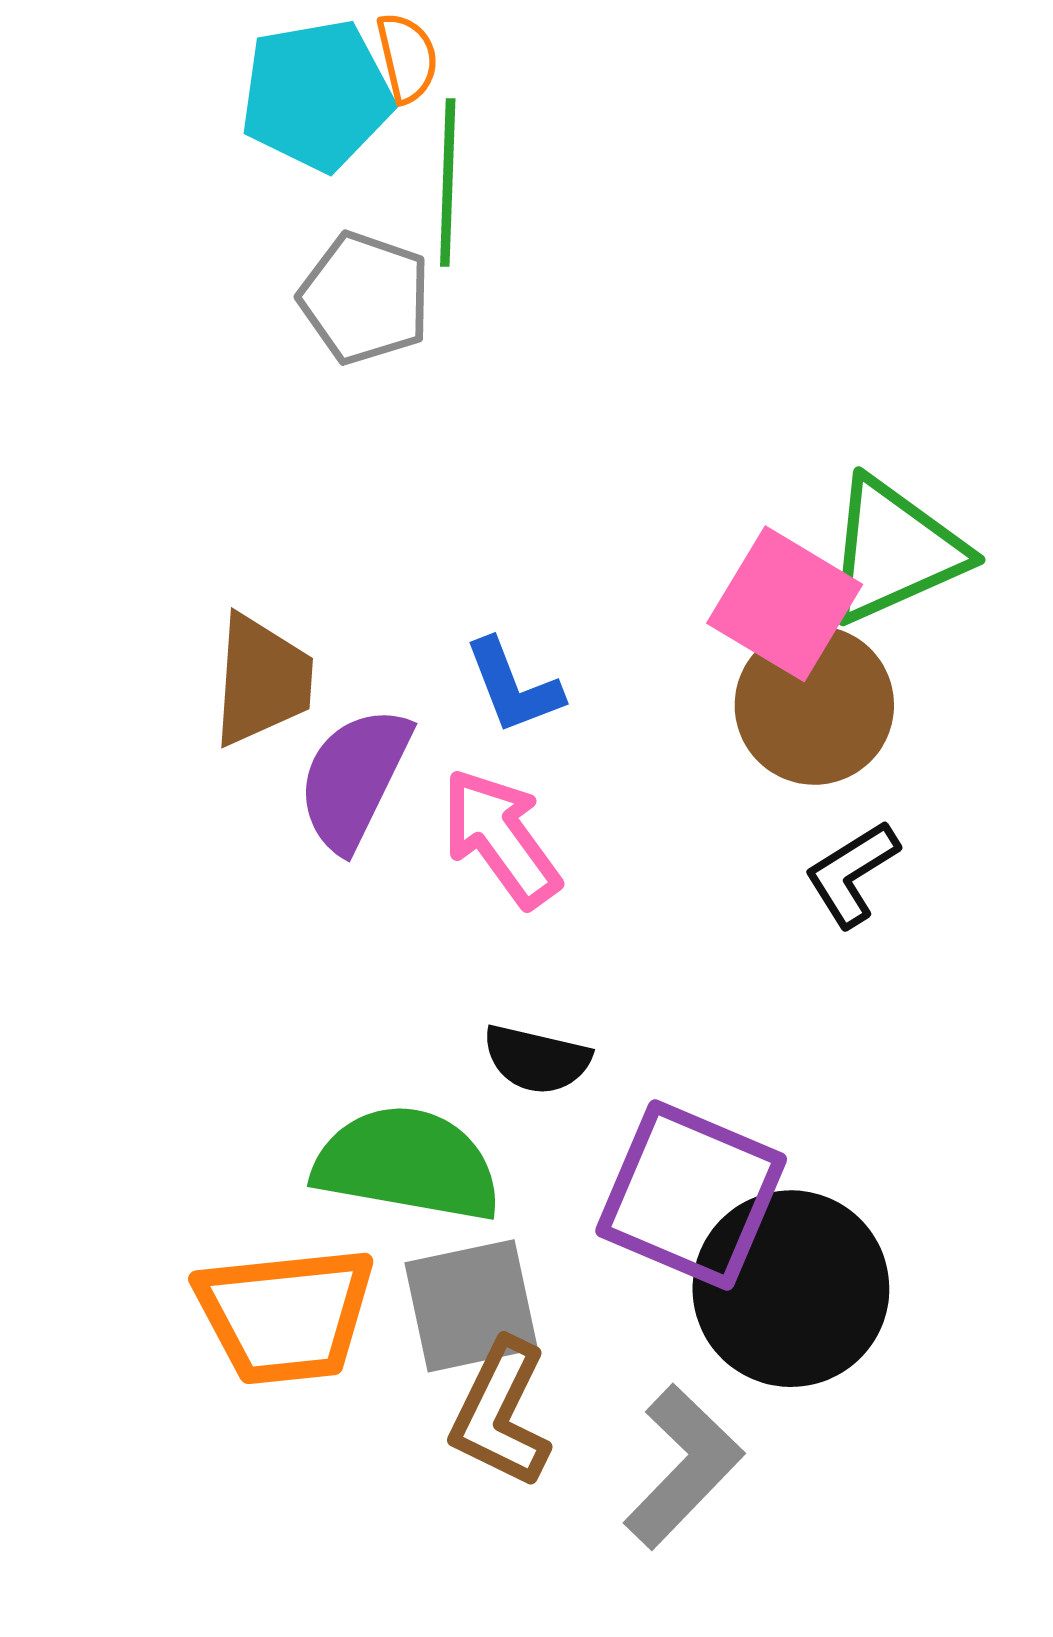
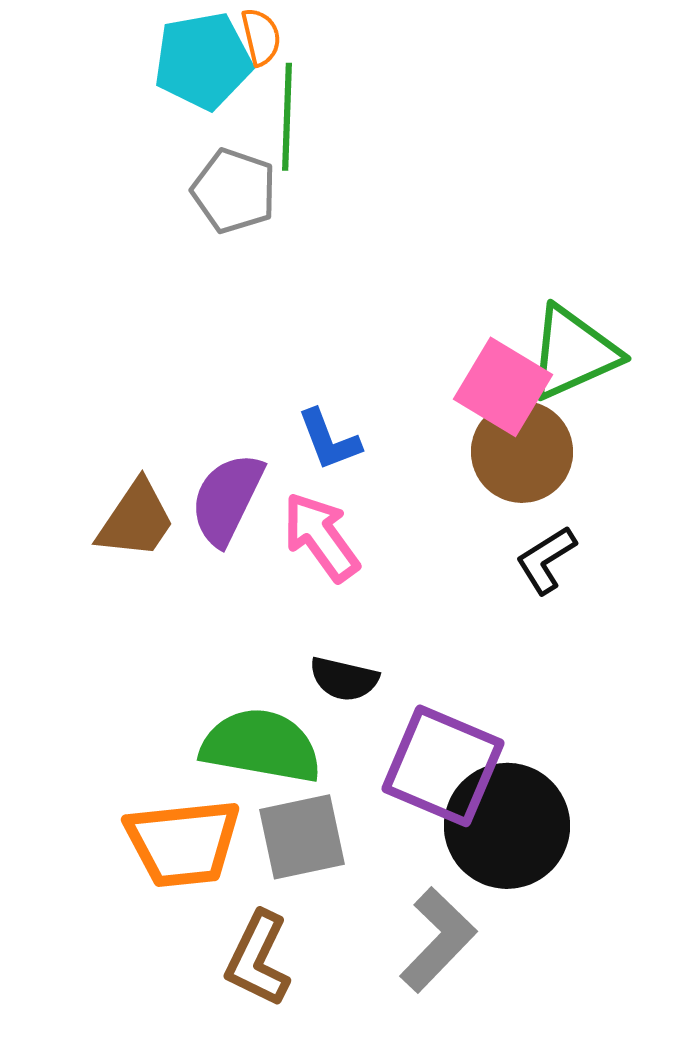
brown trapezoid: (262, 680) -> (136, 520), moved, turned 30
brown L-shape: (501, 1413) -> (258, 959), moved

